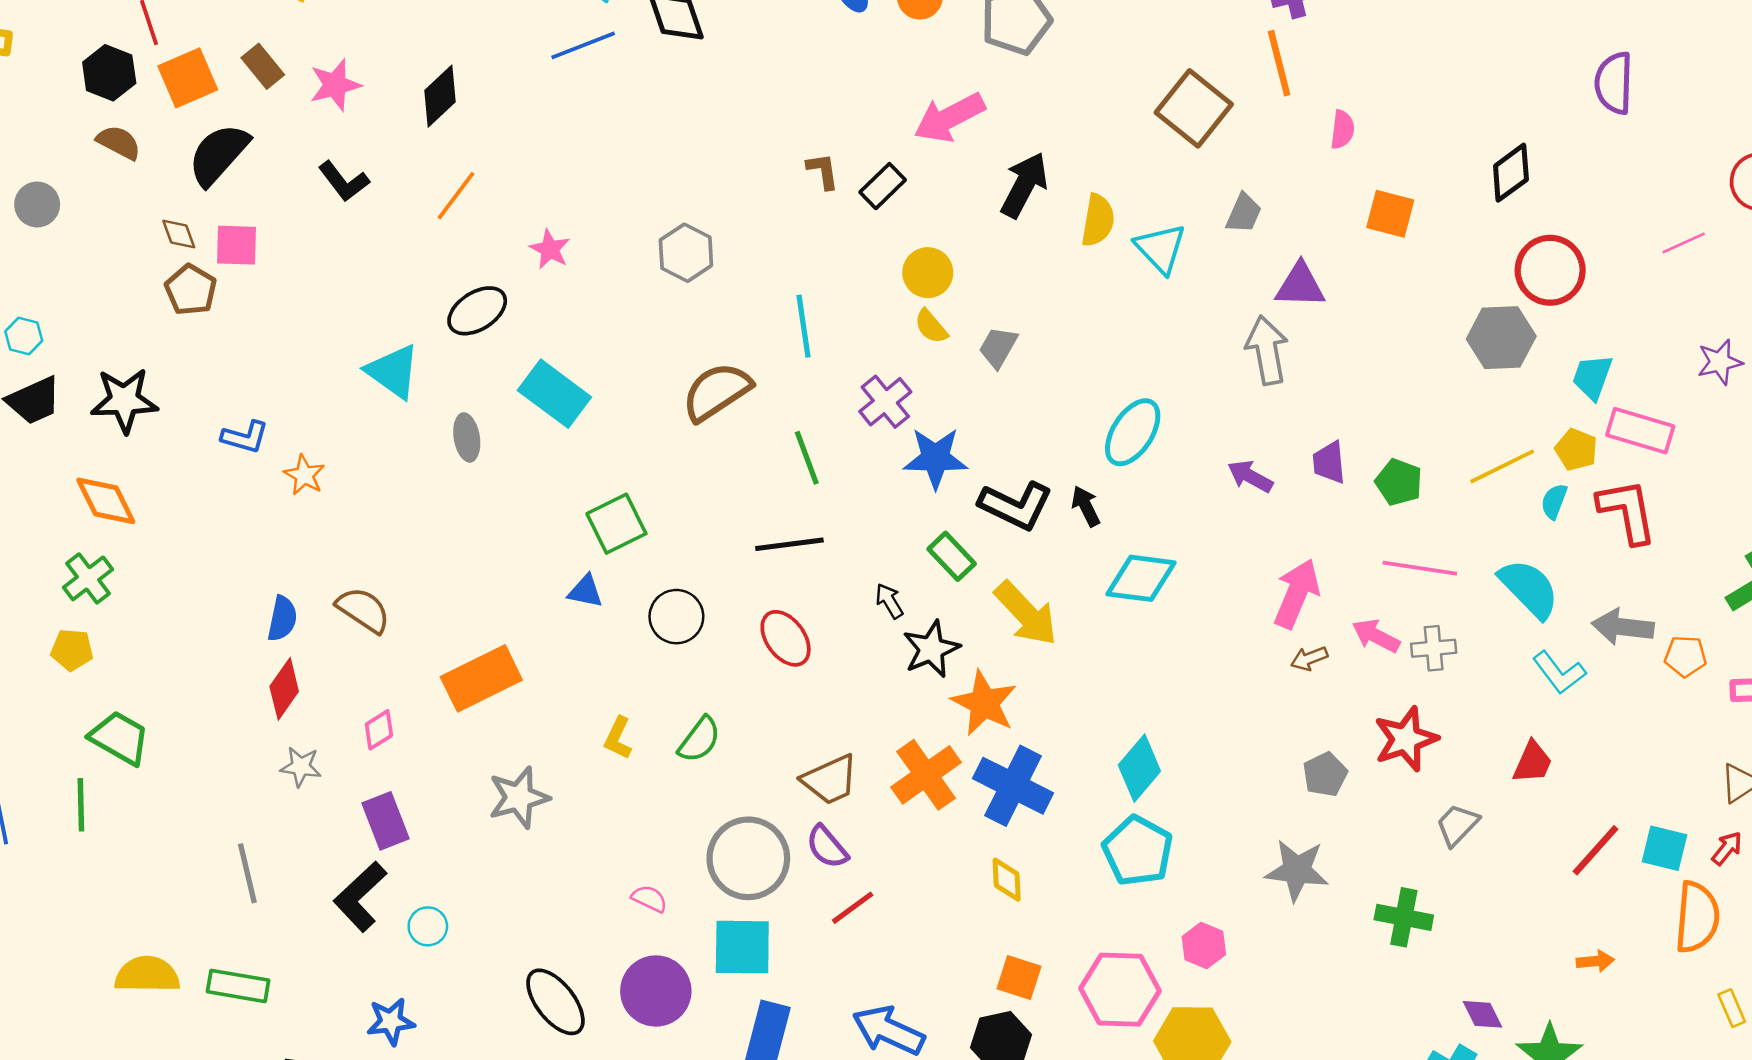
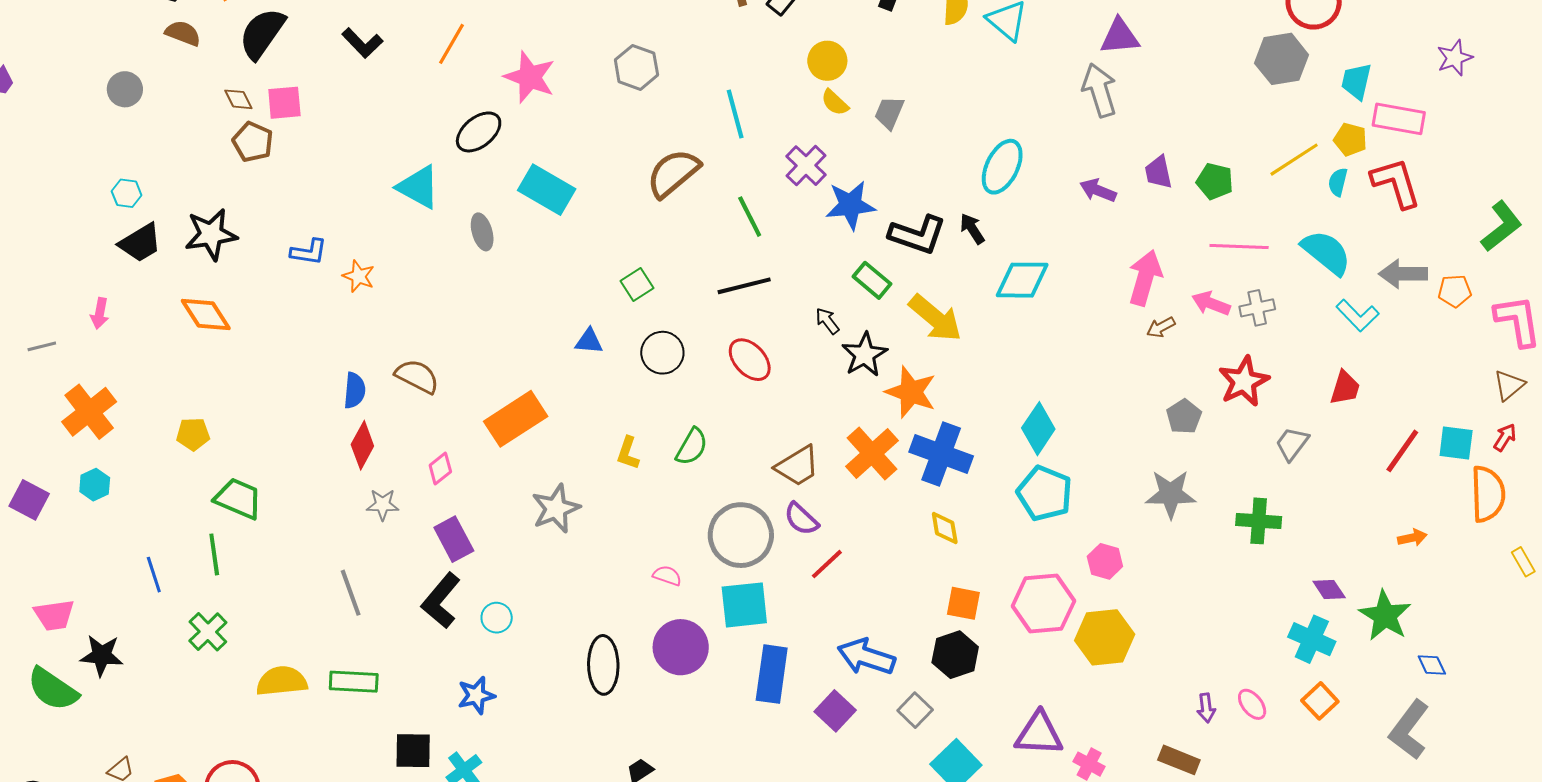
pink star: (550, 249) -> (530, 77), size x1.6
green square: (616, 524) -> (637, 285), moved, size x0.7
green cross: (88, 578) -> (208, 632), moved
black ellipse: (555, 1002) -> (603, 665), turned 44

